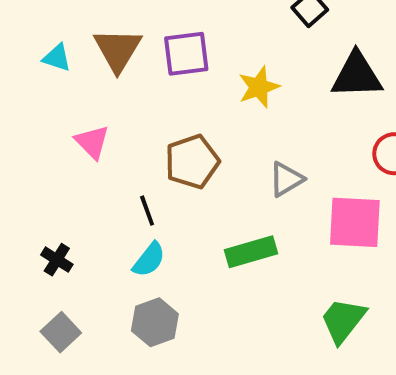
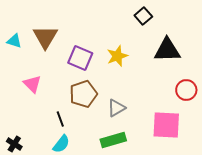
purple square: (186, 54) -> (80, 58), moved, turned 30
gray triangle: (286, 179) -> (116, 108), moved

